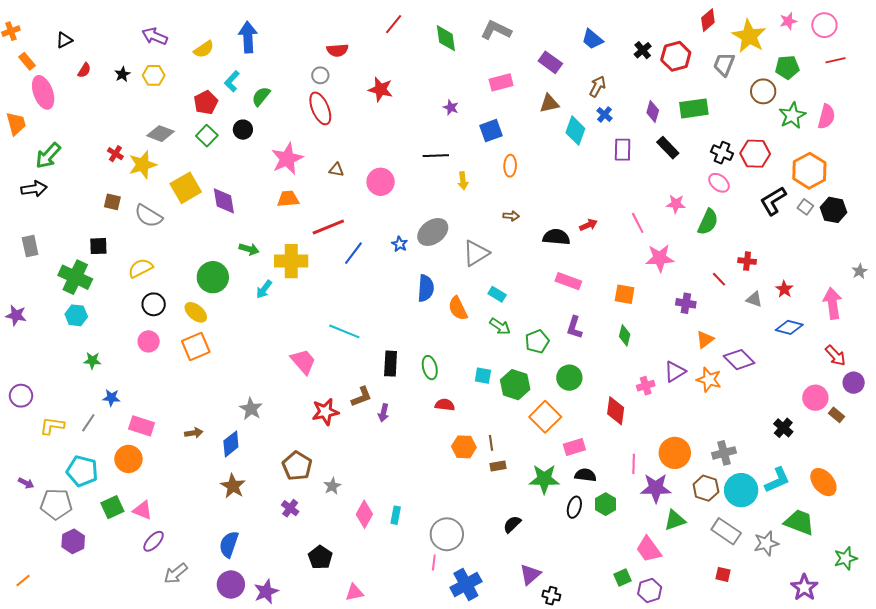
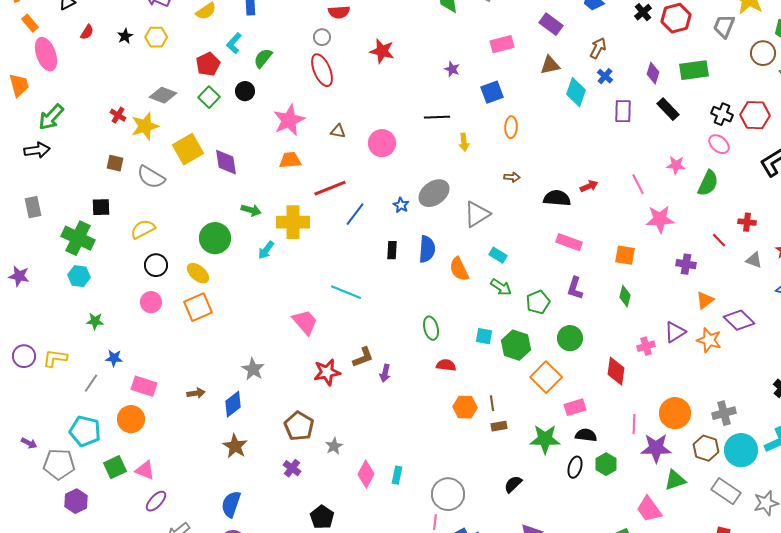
black rectangle: (391, 364) -> (392, 250), moved, size x0.7
yellow L-shape: (52, 426) -> (55, 358), moved

